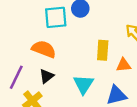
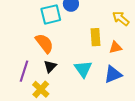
orange semicircle: (44, 49) -> (44, 43), turned 40

